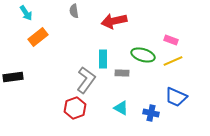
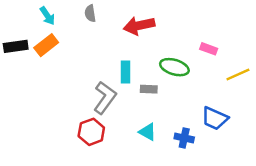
cyan arrow: (26, 13) -> (47, 16), moved
yellow line: (173, 61) -> (238, 74), moved
black rectangle: (13, 77) -> (16, 46), moved

